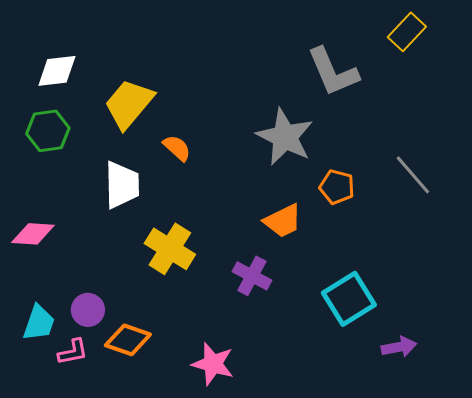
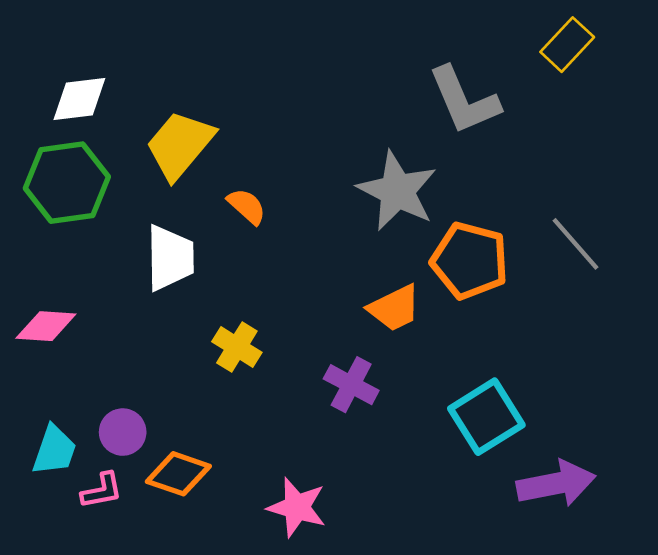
green hexagon: (48, 131) -> (67, 183), size x1.4
orange pentagon: (337, 187) -> (470, 261), size x1.6
yellow cross: (170, 249) -> (237, 347), size x0.7
purple arrow: (399, 347) -> (556, 484), size x1.6

